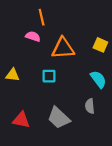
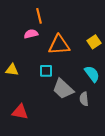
pink semicircle: (33, 36) -> (31, 34), turned -32
yellow square: (100, 45) -> (94, 42), turned 32
gray trapezoid: (59, 118) -> (63, 89), moved

